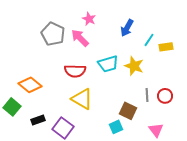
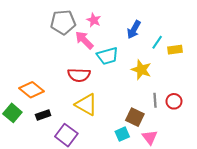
gray pentagon: (53, 34) -> (63, 22), moved, turned -30
cyan trapezoid: (108, 64) -> (107, 56), moved
black rectangle: (38, 120) -> (43, 115), moved
pink triangle: (156, 130) -> (150, 137), moved

